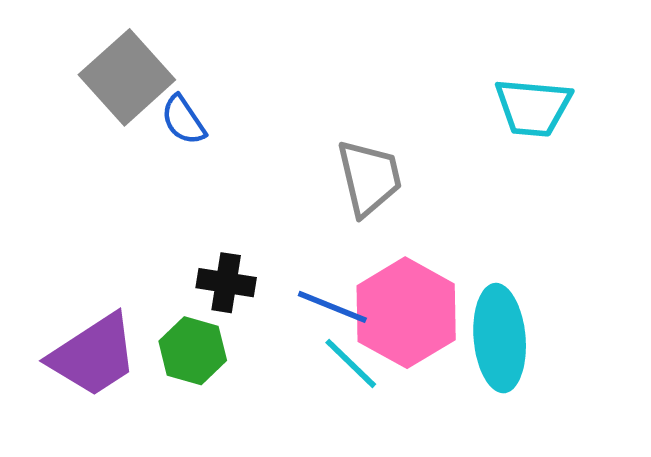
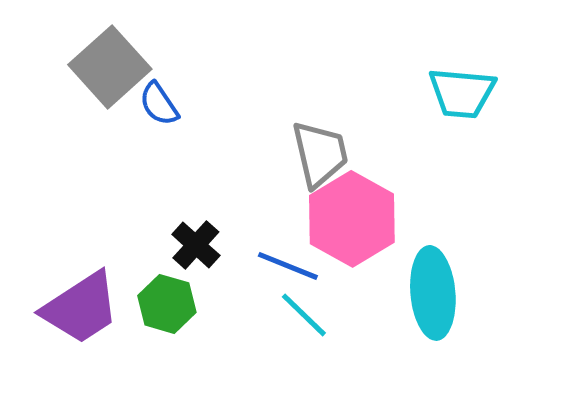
black cross: (226, 283) -> (196, 245), turned 33
pink hexagon: (406, 313) -> (352, 219), moved

